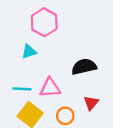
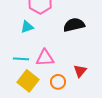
black semicircle: (84, 67) -> (74, 25), moved

